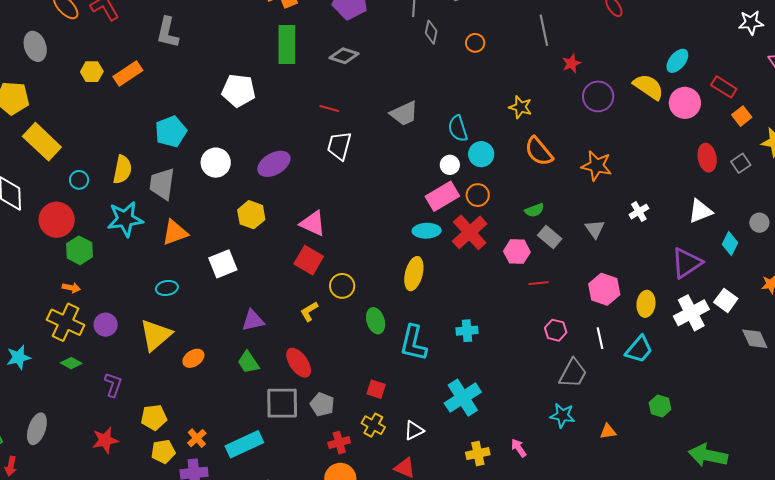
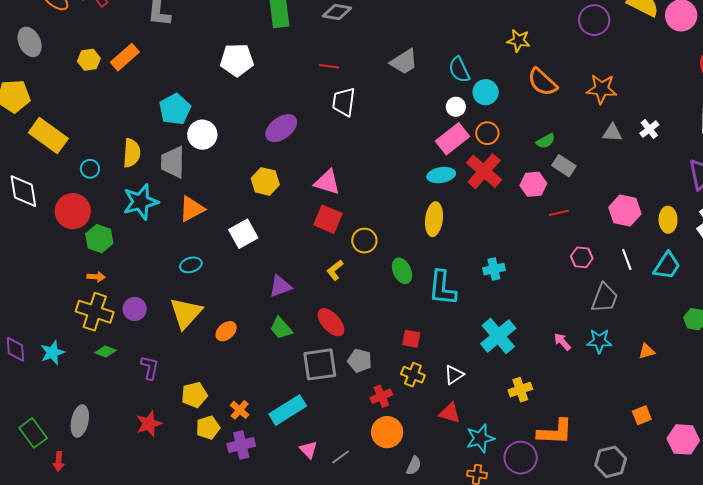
white circle: (216, 163) -> (202, 135), moved
gray triangle: (595, 229) -> (612, 133), moved, turned -45
pink arrow: (519, 448) -> (562, 342), moved

